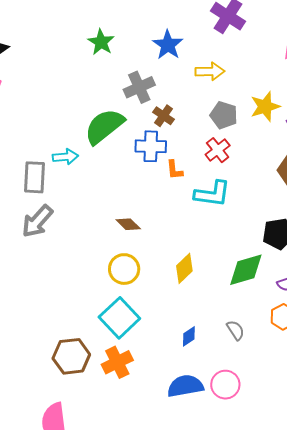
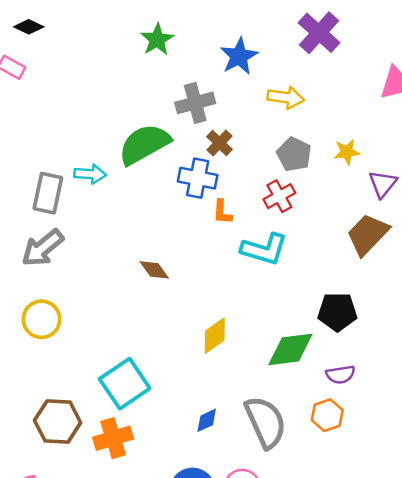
yellow star: (265, 107) -> (347, 152), size x0.7
yellow circle: (124, 269) -> (41, 319), moved
gray semicircle: (235, 330) -> (265, 422), size x2.0

